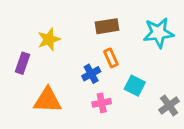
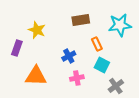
yellow star: (49, 39) -> (37, 30), turned -30
orange rectangle: (111, 58) -> (97, 44), moved
gray cross: (169, 105) -> (116, 86), moved

